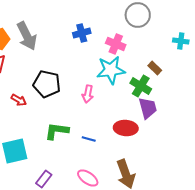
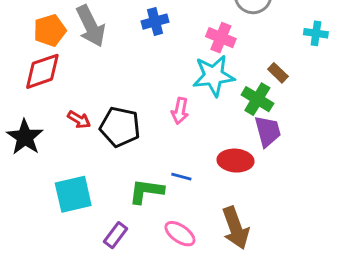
blue cross: (82, 33) -> (155, 22), moved
black pentagon: (47, 84) -> (120, 127), moved
green L-shape: (57, 131) -> (146, 191), moved

